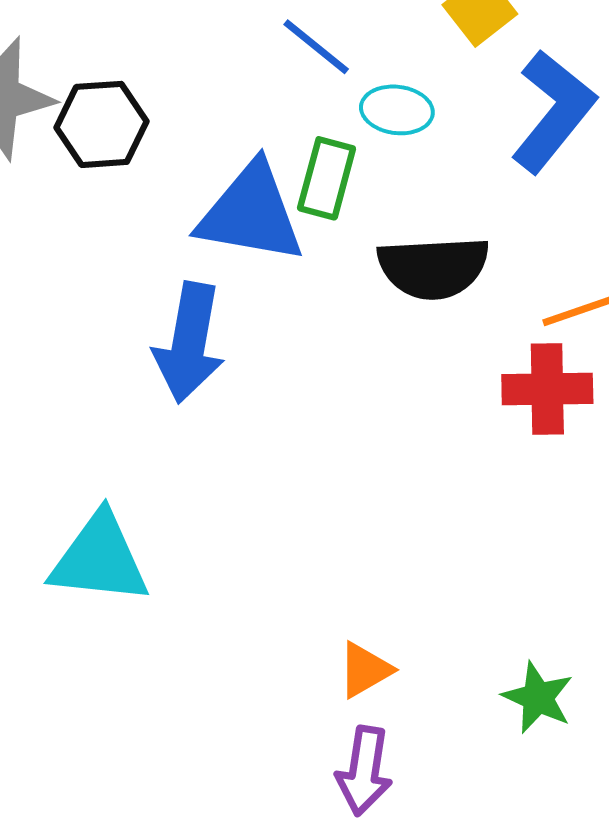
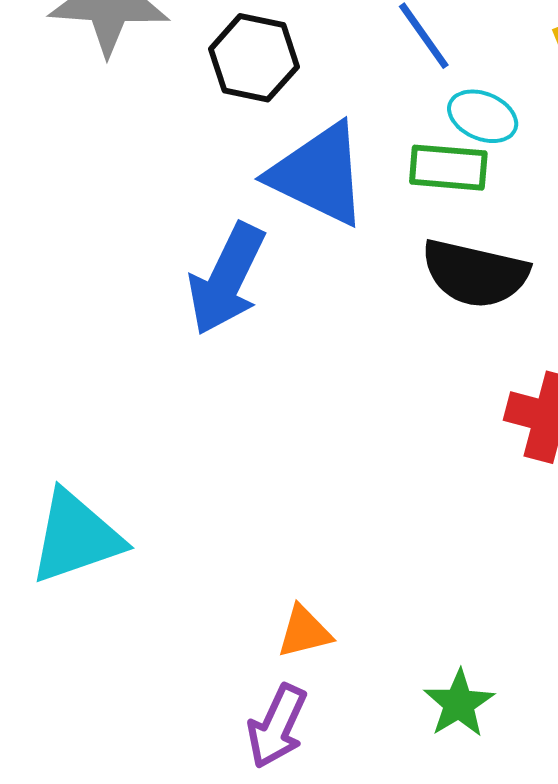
black hexagon: (102, 124) -> (254, 58), moved
green rectangle: (327, 178) -> (448, 168), moved, turned 64
cyan triangle: (100, 559) -> (76, 537), moved, turned -41

